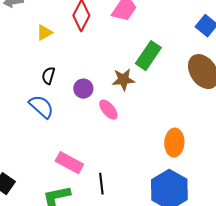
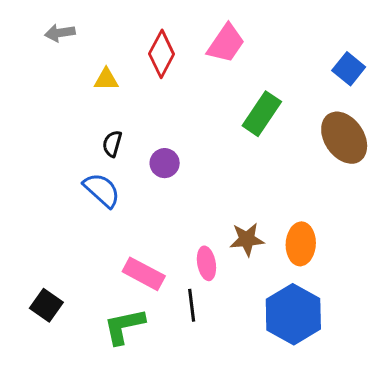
yellow triangle: (44, 33) -> (106, 79), turned 30
brown star: (123, 80) -> (247, 239), moved
pink ellipse: (108, 110) -> (206, 263), moved, turned 30

